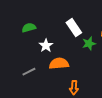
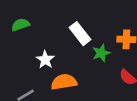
green semicircle: (29, 28) -> (20, 25), moved

